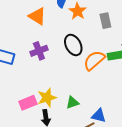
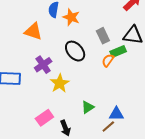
gray rectangle: (105, 21) -> (103, 36), moved
orange semicircle: (94, 60) -> (108, 60), moved, size x0.6
yellow star: (47, 98) -> (60, 83), moved

